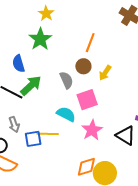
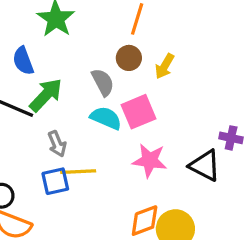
cyan semicircle: (66, 114) -> (106, 118), moved
gray arrow: (14, 124) -> (57, 144), moved
pink star: (92, 130) -> (150, 160), turned -30

